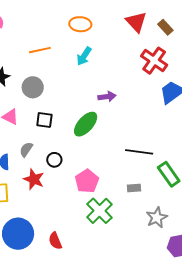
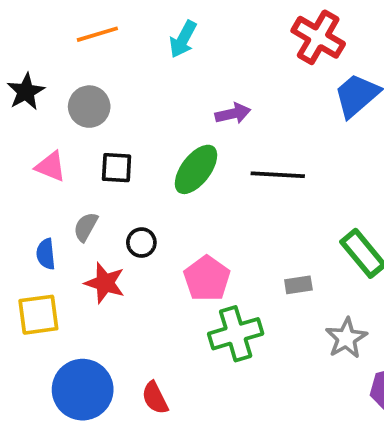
black line: (139, 152) -> (278, 175), moved
green cross: (100, 211) -> (236, 334), turned 32

